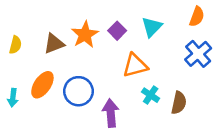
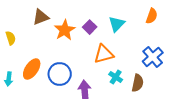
brown triangle: (54, 44) -> (41, 17), moved
yellow semicircle: (15, 45) -> (11, 38), turned -32
blue cross: (198, 54) -> (153, 57), moved

